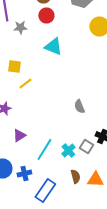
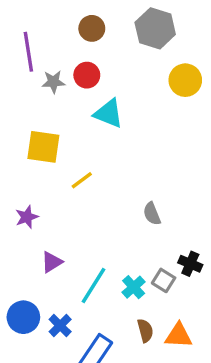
red circle: (46, 16) -> (87, 75), moved
yellow square: (14, 66) -> (43, 147), size x1.5
yellow line: (25, 84) -> (82, 180), moved
blue cross: (24, 174) -> (60, 326), turned -32

